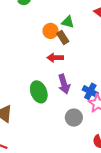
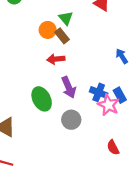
green triangle: (68, 22) -> (66, 18), turned 40
gray circle: (74, 118) -> (71, 120), moved

